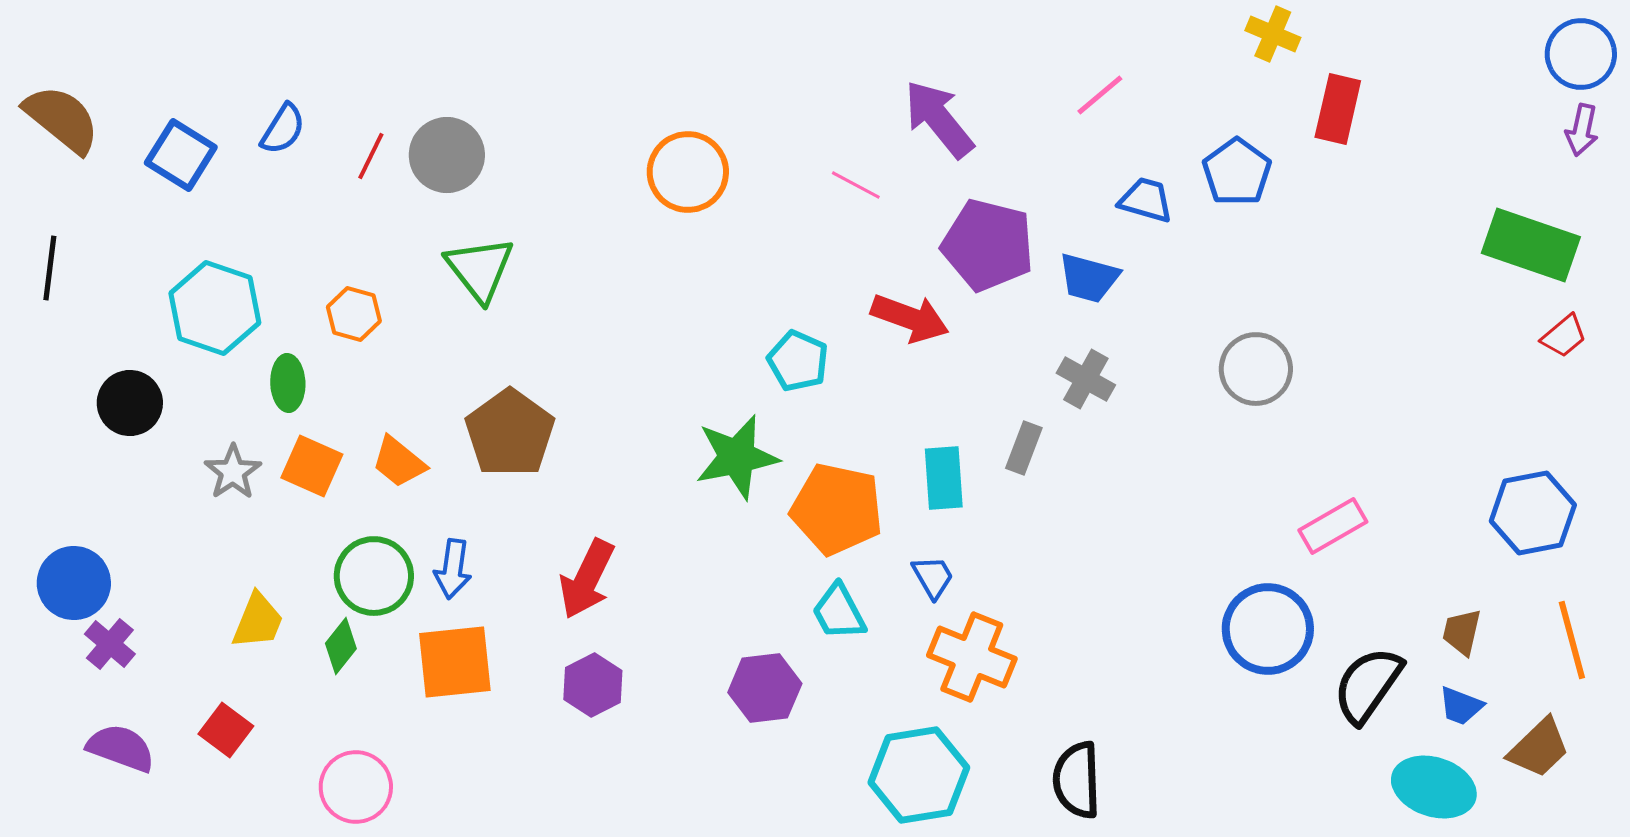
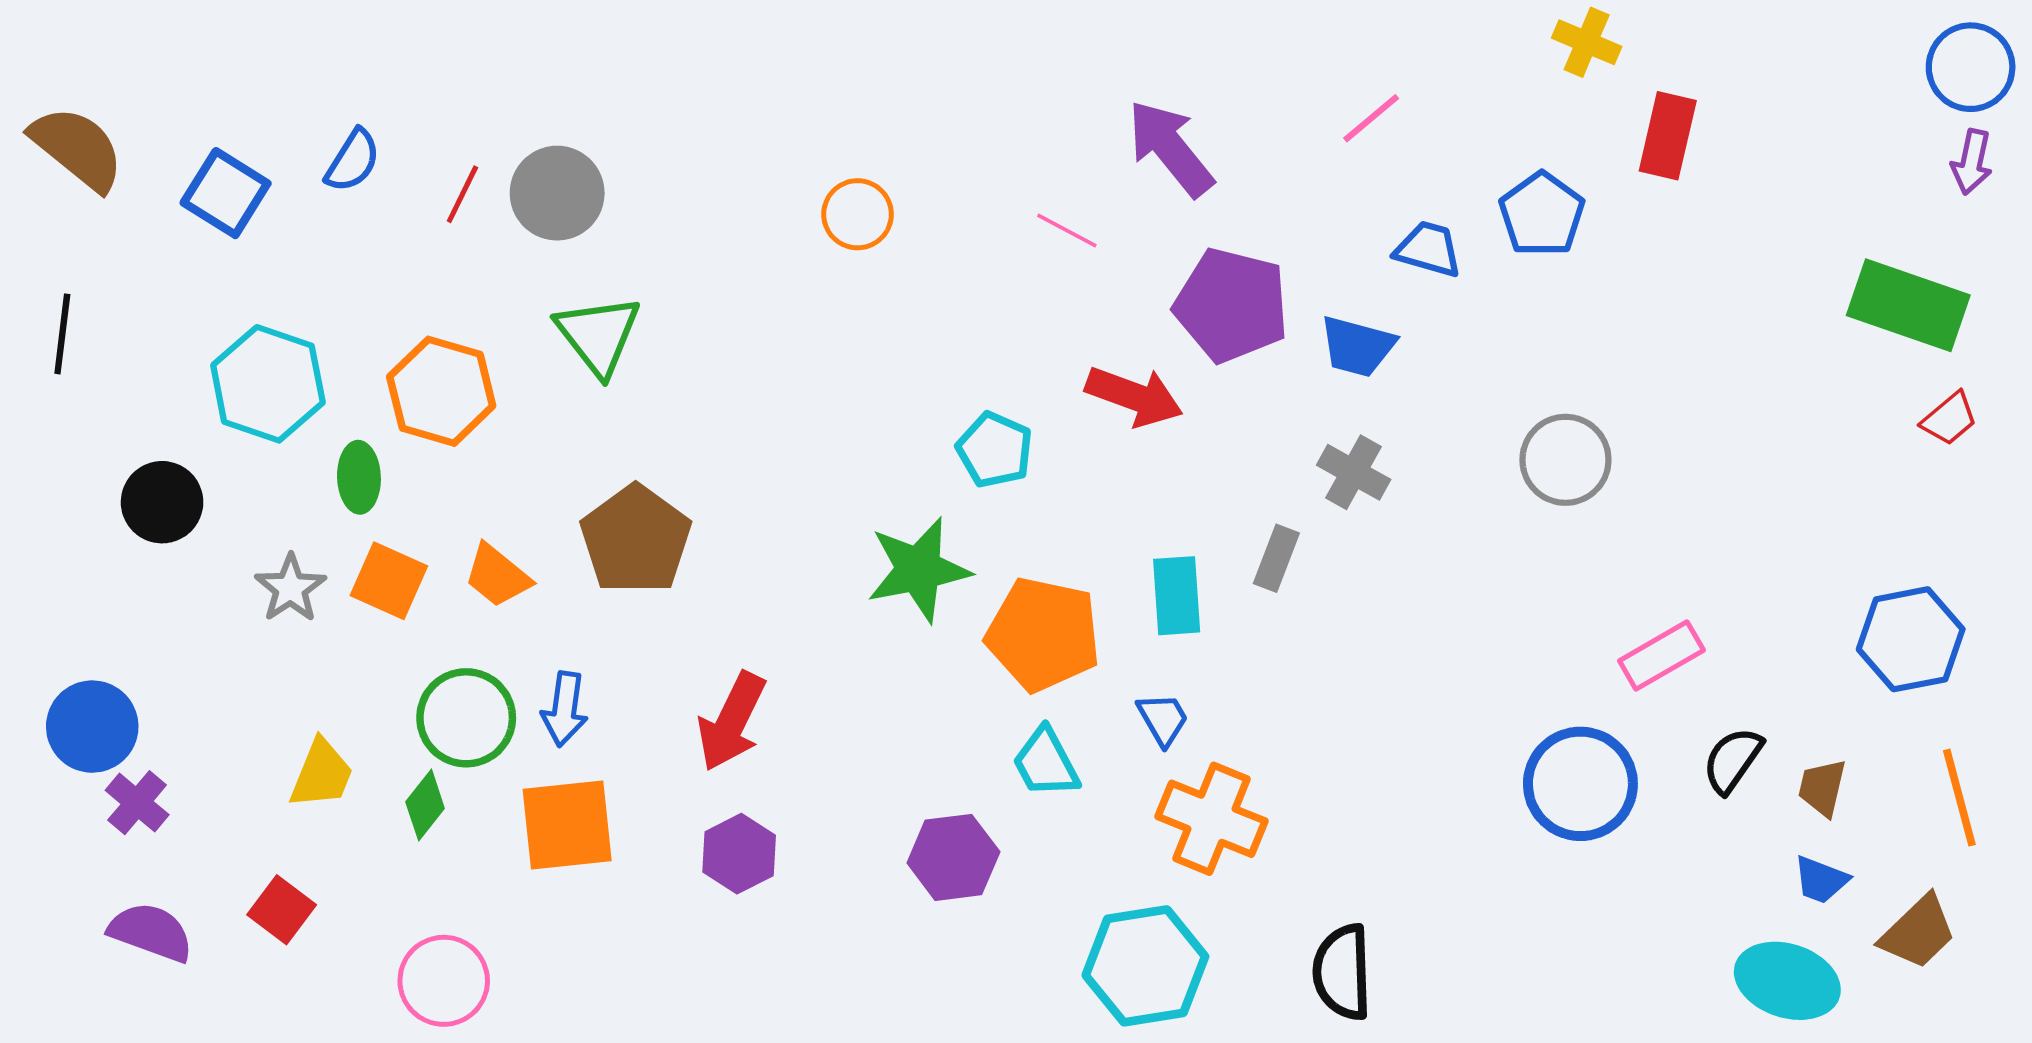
orange circle: (688, 172) -> (858, 214), size x0.7
orange hexagon: (354, 314) -> (441, 391), size x1.6
black semicircle: (1368, 685) -> (1732, 760), moved, size x0.7

